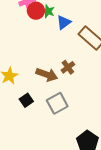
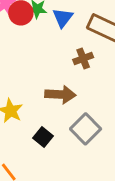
brown cross: (68, 67) -> (83, 58), moved, turned 32

